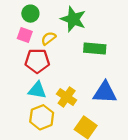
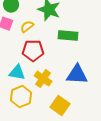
red pentagon: (37, 61) -> (33, 51), moved

